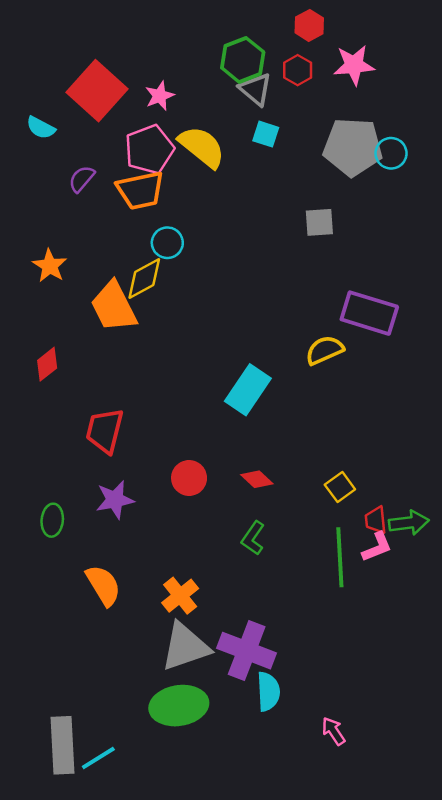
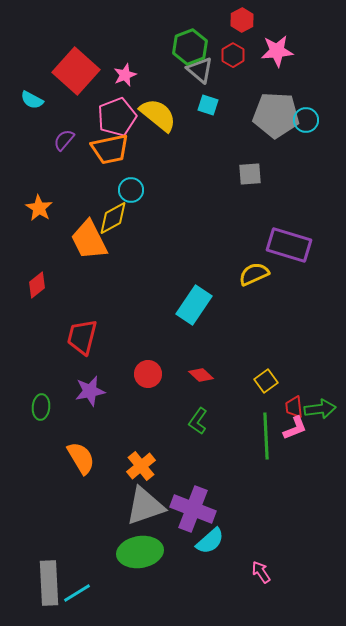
cyan semicircle: (268, 691) -> (210, 541), turned 52

